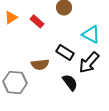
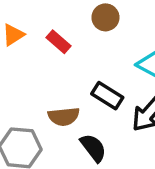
black semicircle: (70, 82) -> (93, 148), moved

